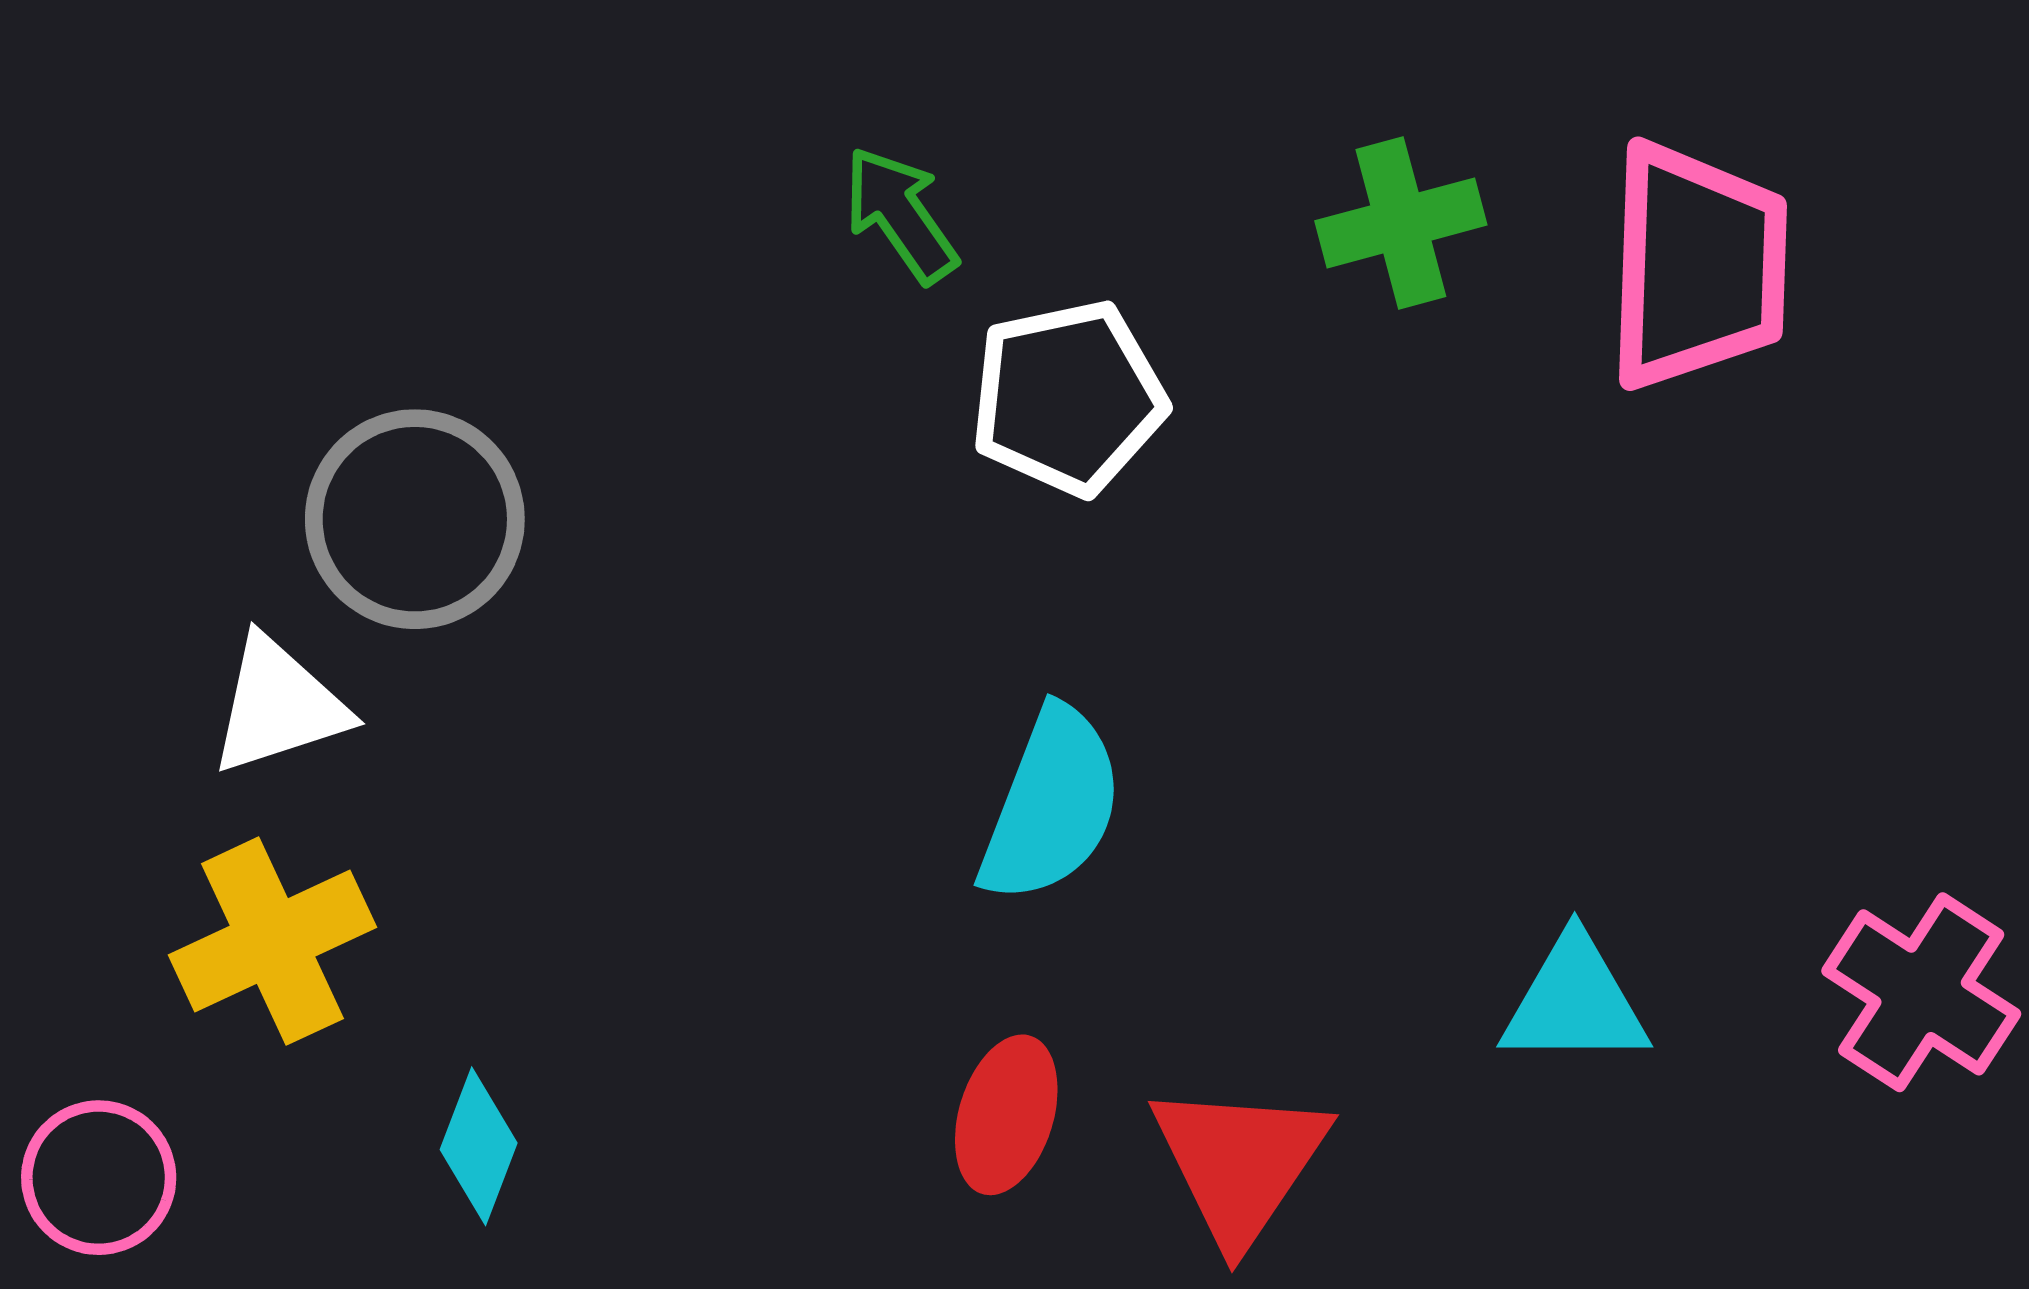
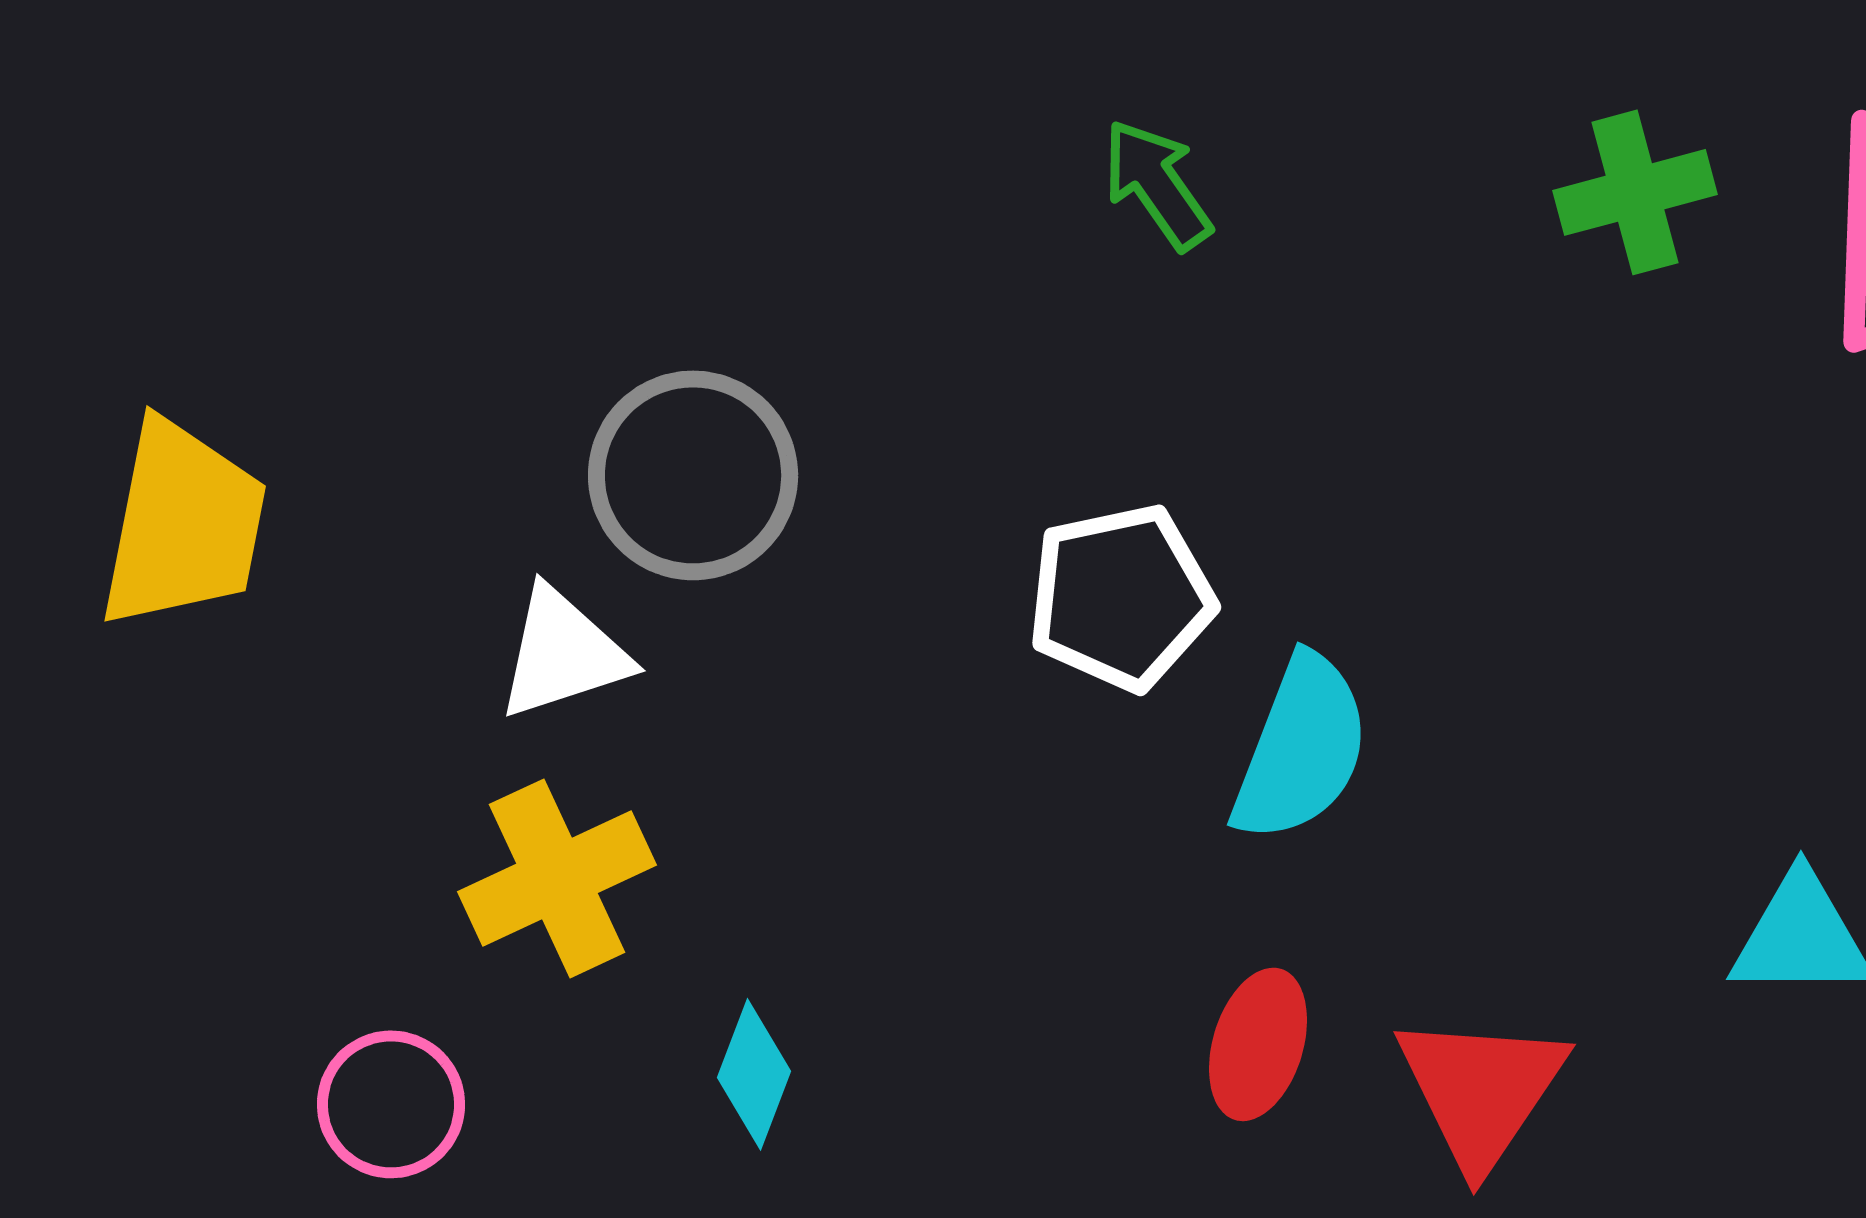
white pentagon: (1068, 398) -> (1121, 597), moved

